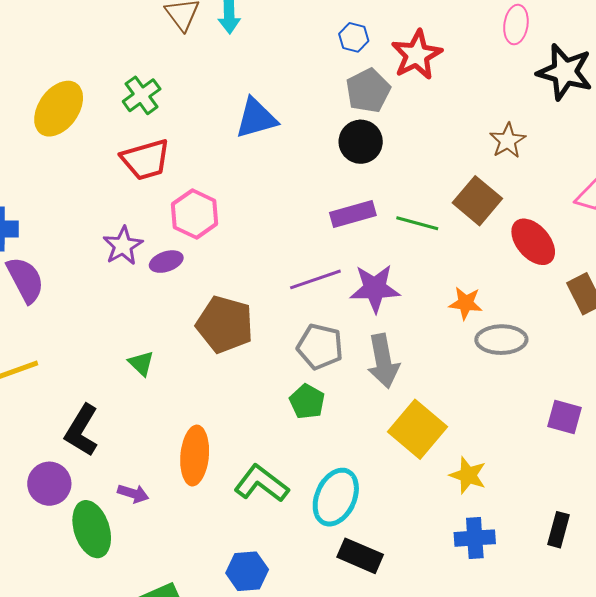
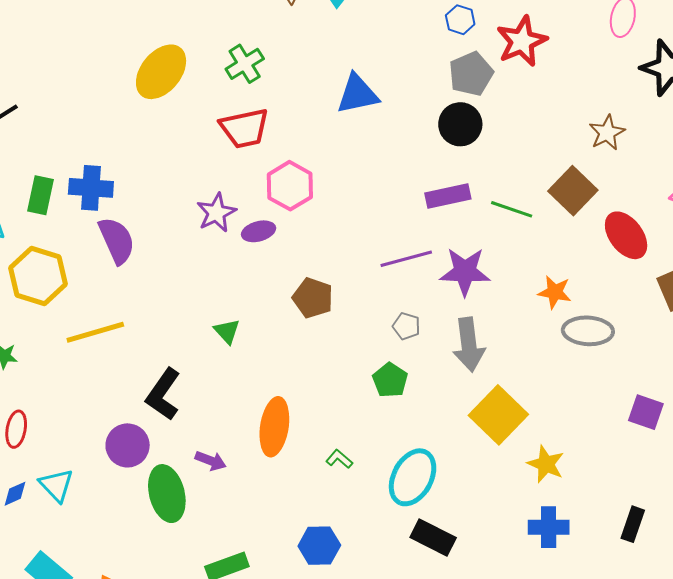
brown pentagon: (225, 324) -> (313, 298), size x0.7
gray pentagon: (320, 347) -> (406, 326), size x0.6
green L-shape: (261, 484) -> (339, 459), size x0.5

